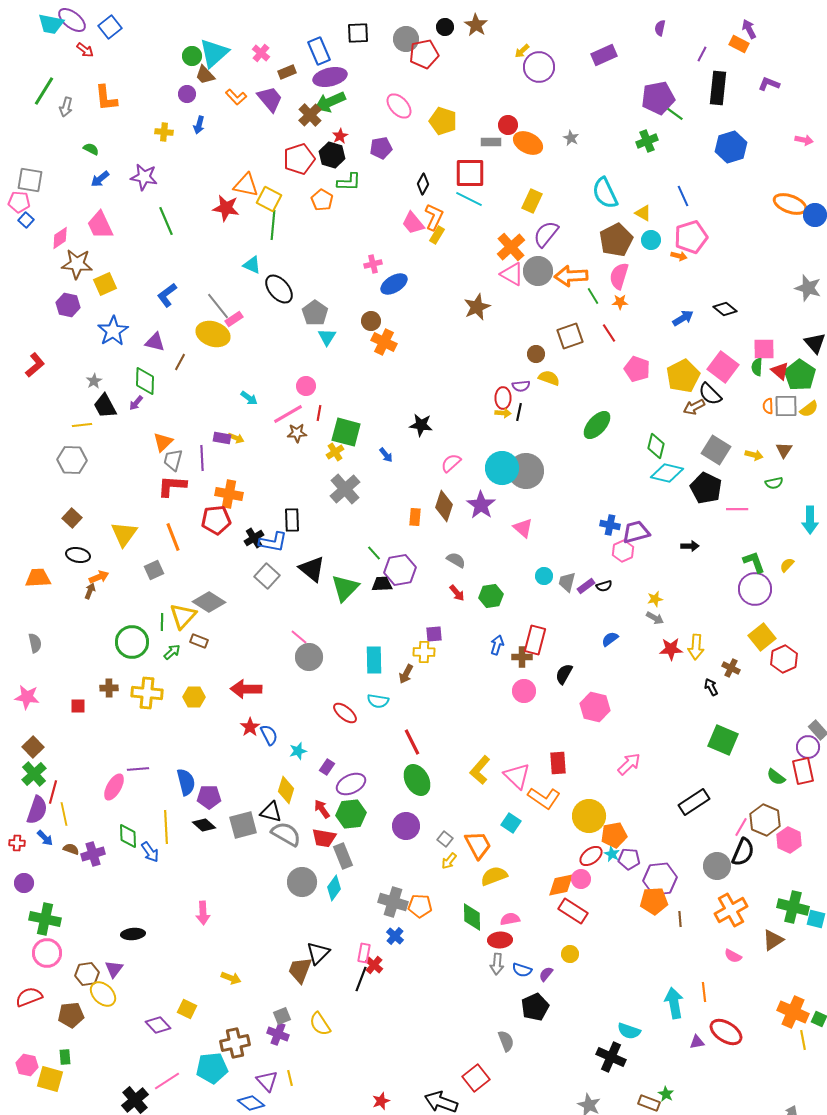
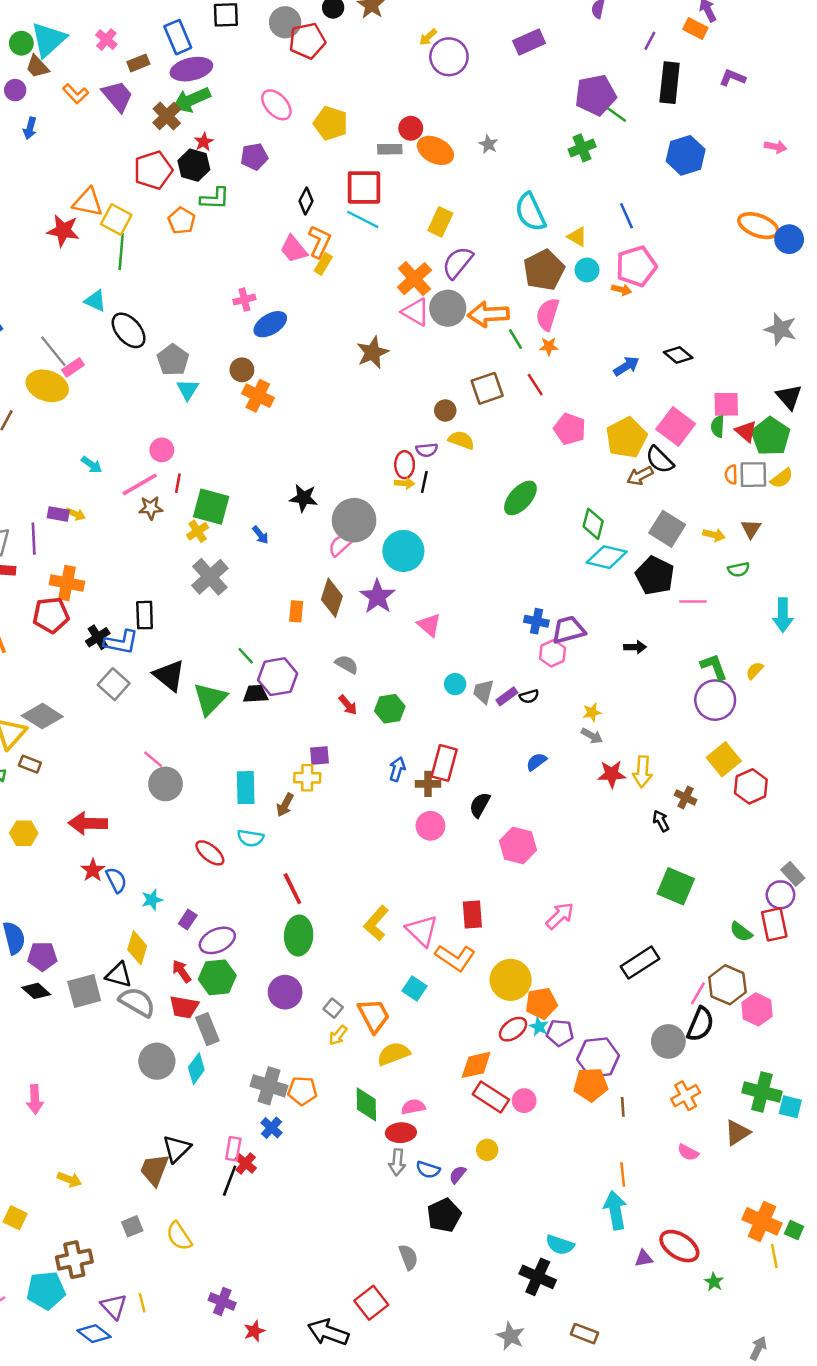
gray circle: (526, 471) -> (354, 520), moved
green ellipse: (417, 780) -> (299, 935), turned 32
pink circle: (581, 879) -> (524, 1101), moved
orange cross: (731, 910) -> (686, 1096), size x0.7
orange line: (704, 992) -> (623, 1175), moved
purple cross: (278, 1034) -> (222, 1302), moved
green star: (666, 1094) -> (714, 1282), moved

